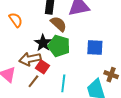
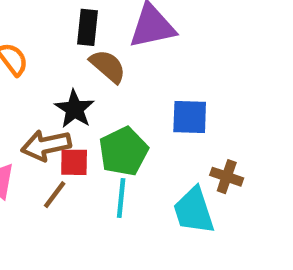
green pentagon: (59, 46) -> (123, 151), moved, turned 30
red square: (42, 67) -> (74, 162), turned -32

